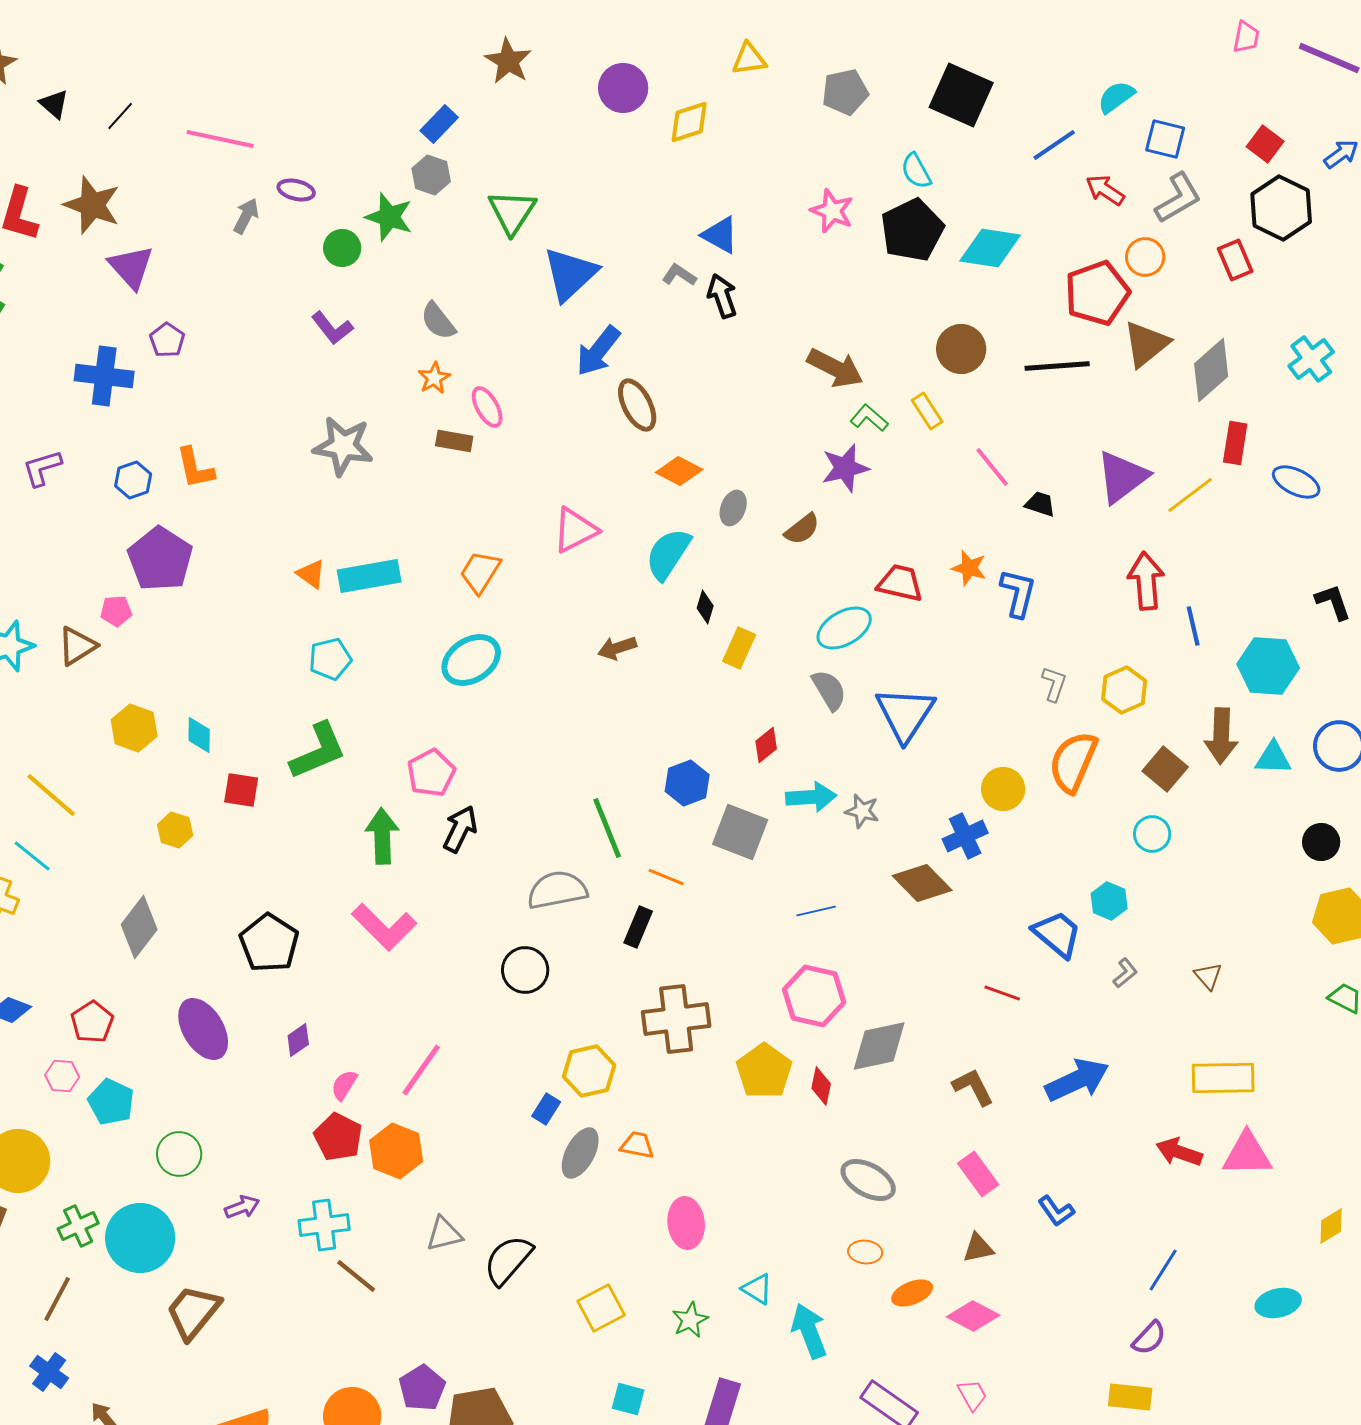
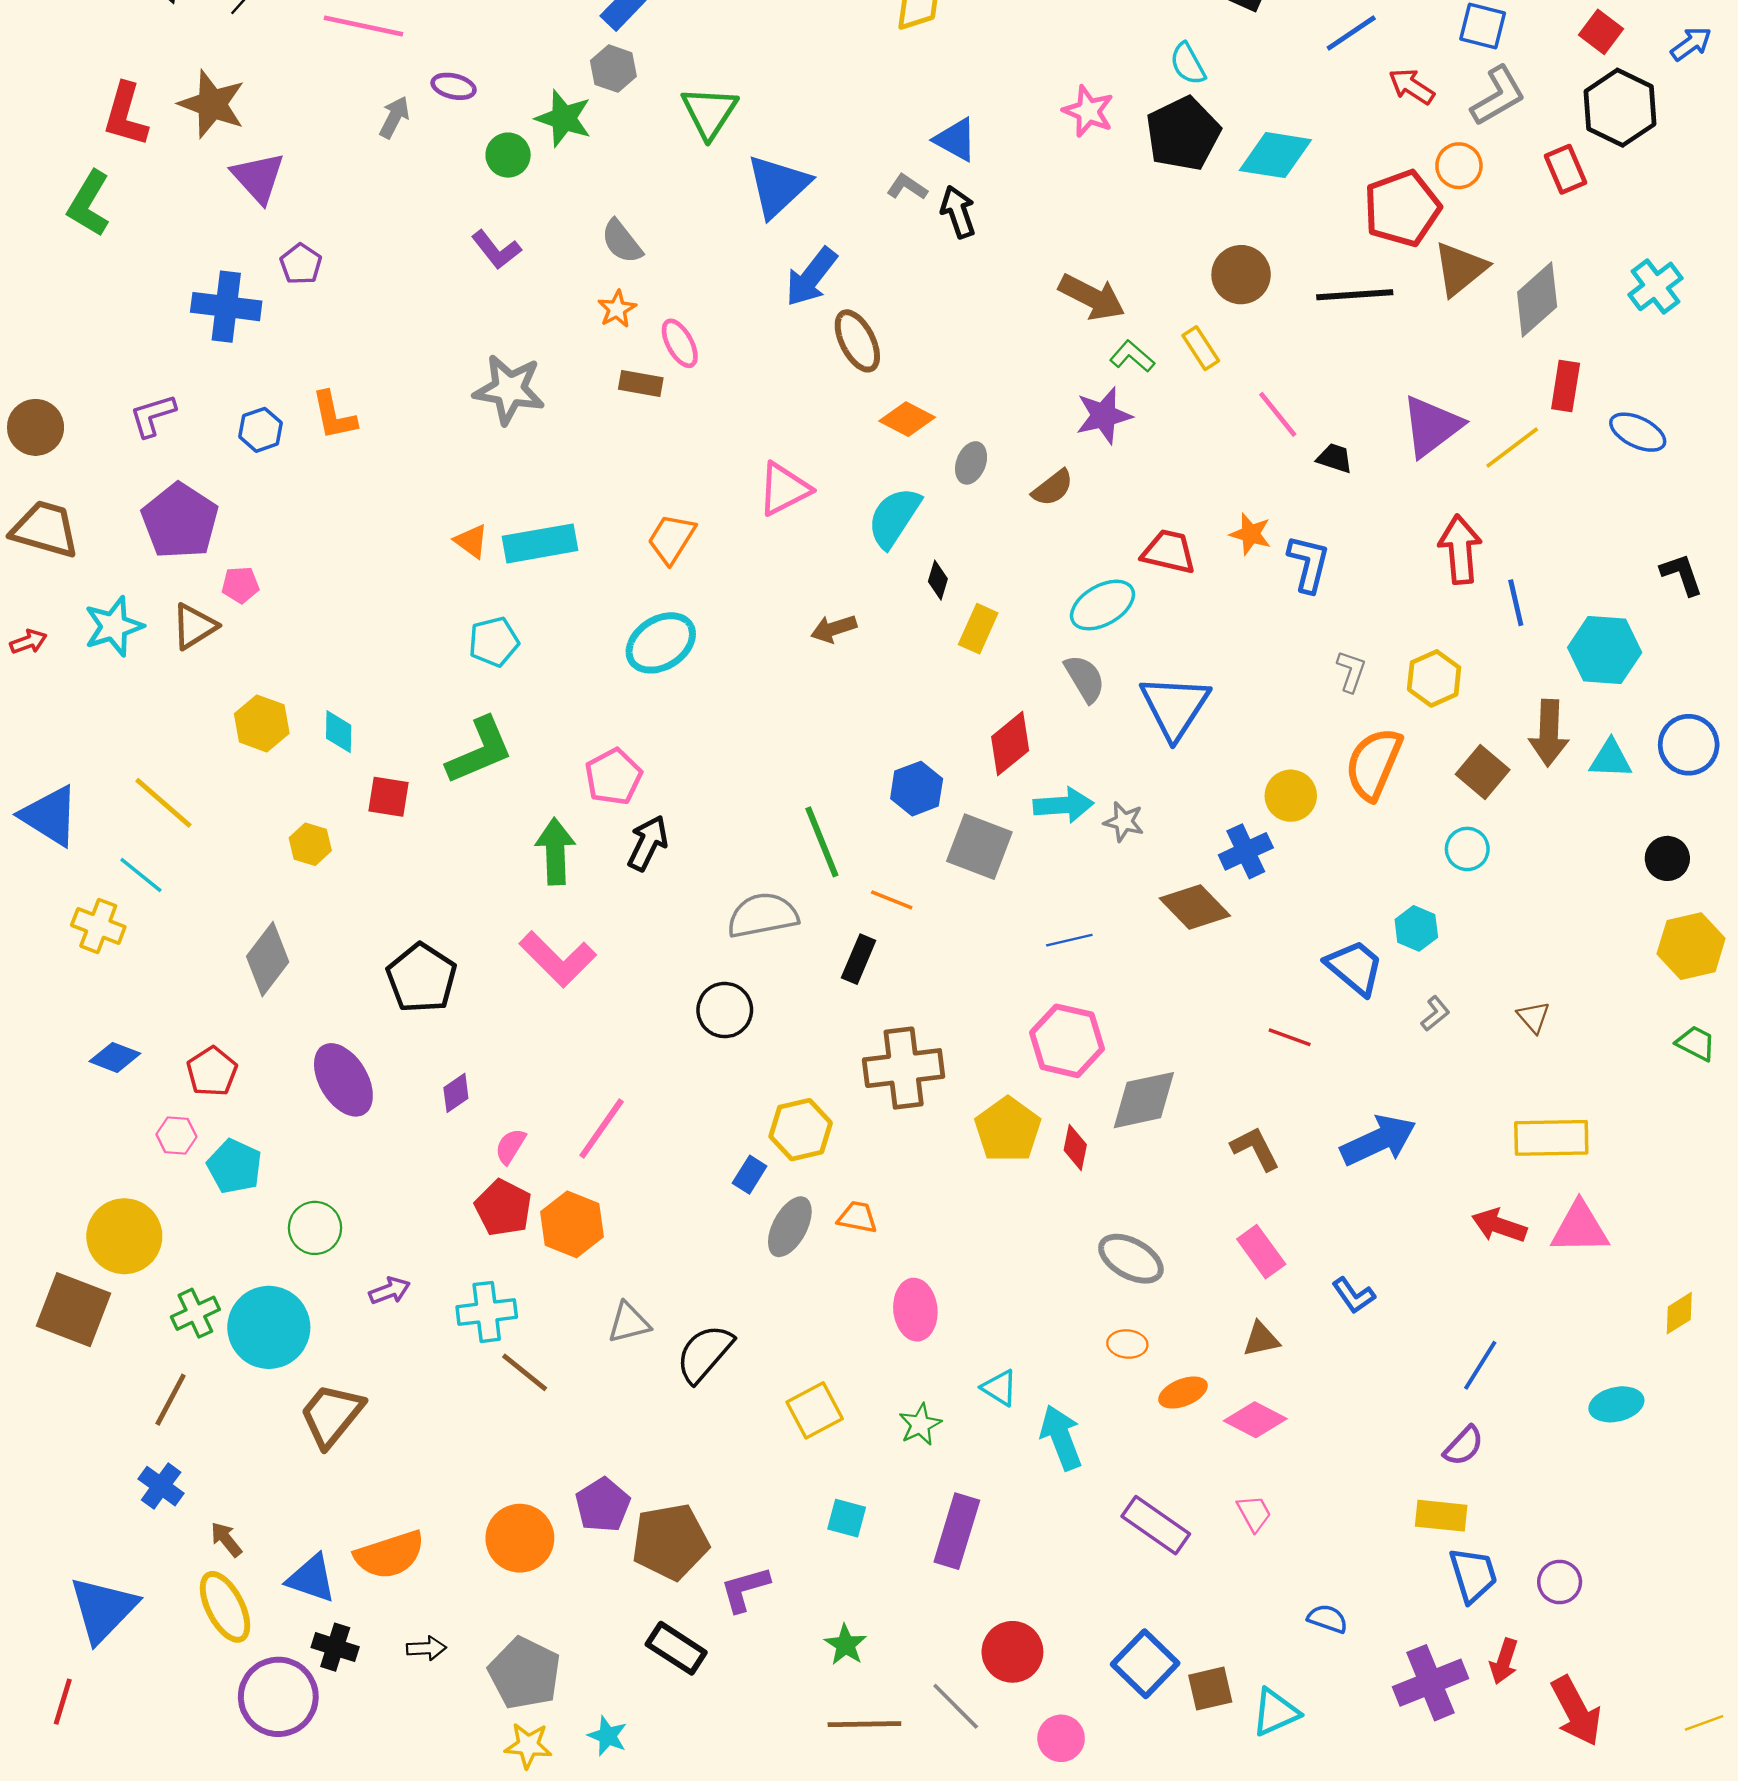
purple pentagon: (160, 559) -> (180, 521), moved
red diamond: (766, 745) -> (1010, 744), size x1.5

